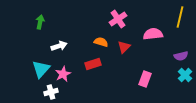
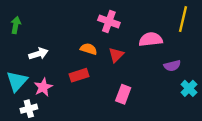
pink cross: (118, 19) -> (109, 21), turned -36
purple semicircle: (181, 56) -> (172, 66), moved
pink rectangle: (145, 79) -> (123, 94), moved

